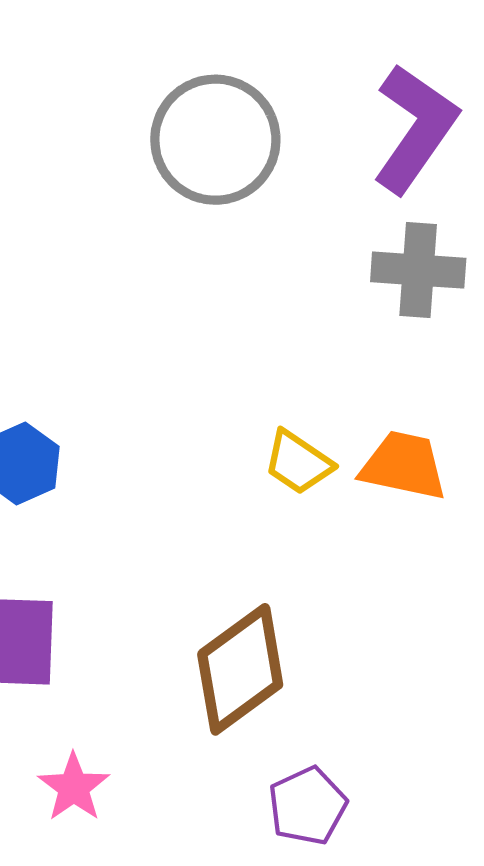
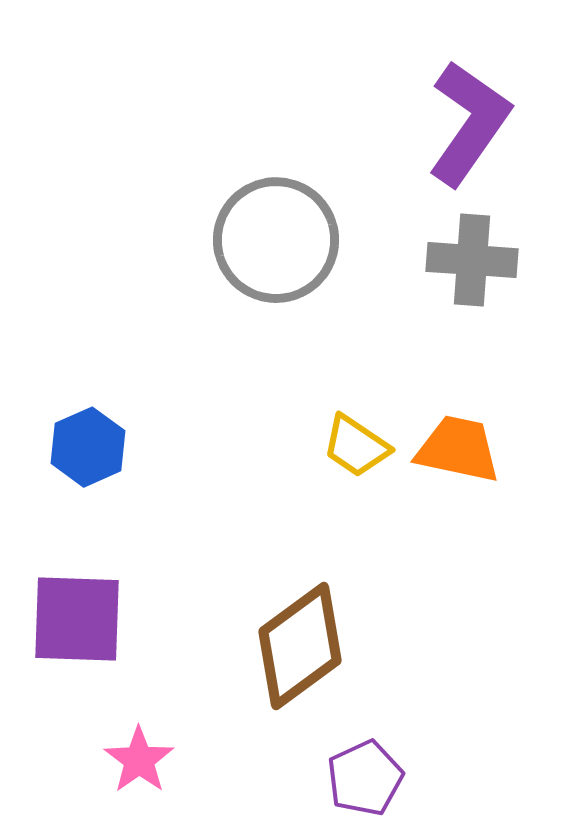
gray circle: (215, 140) -> (276, 240), moved

